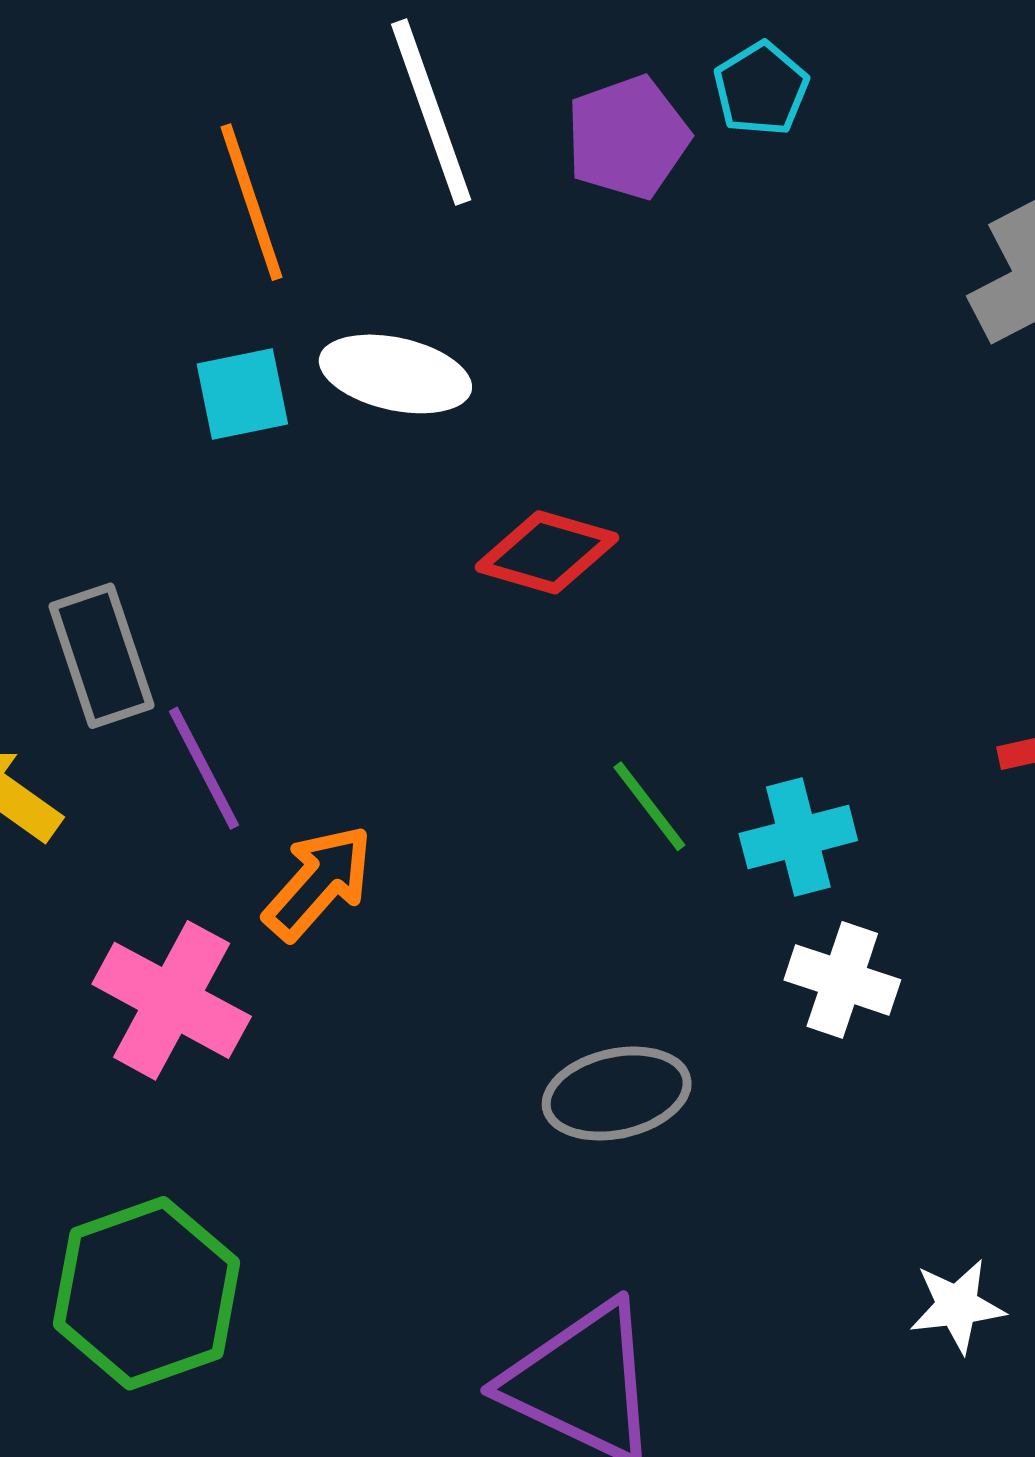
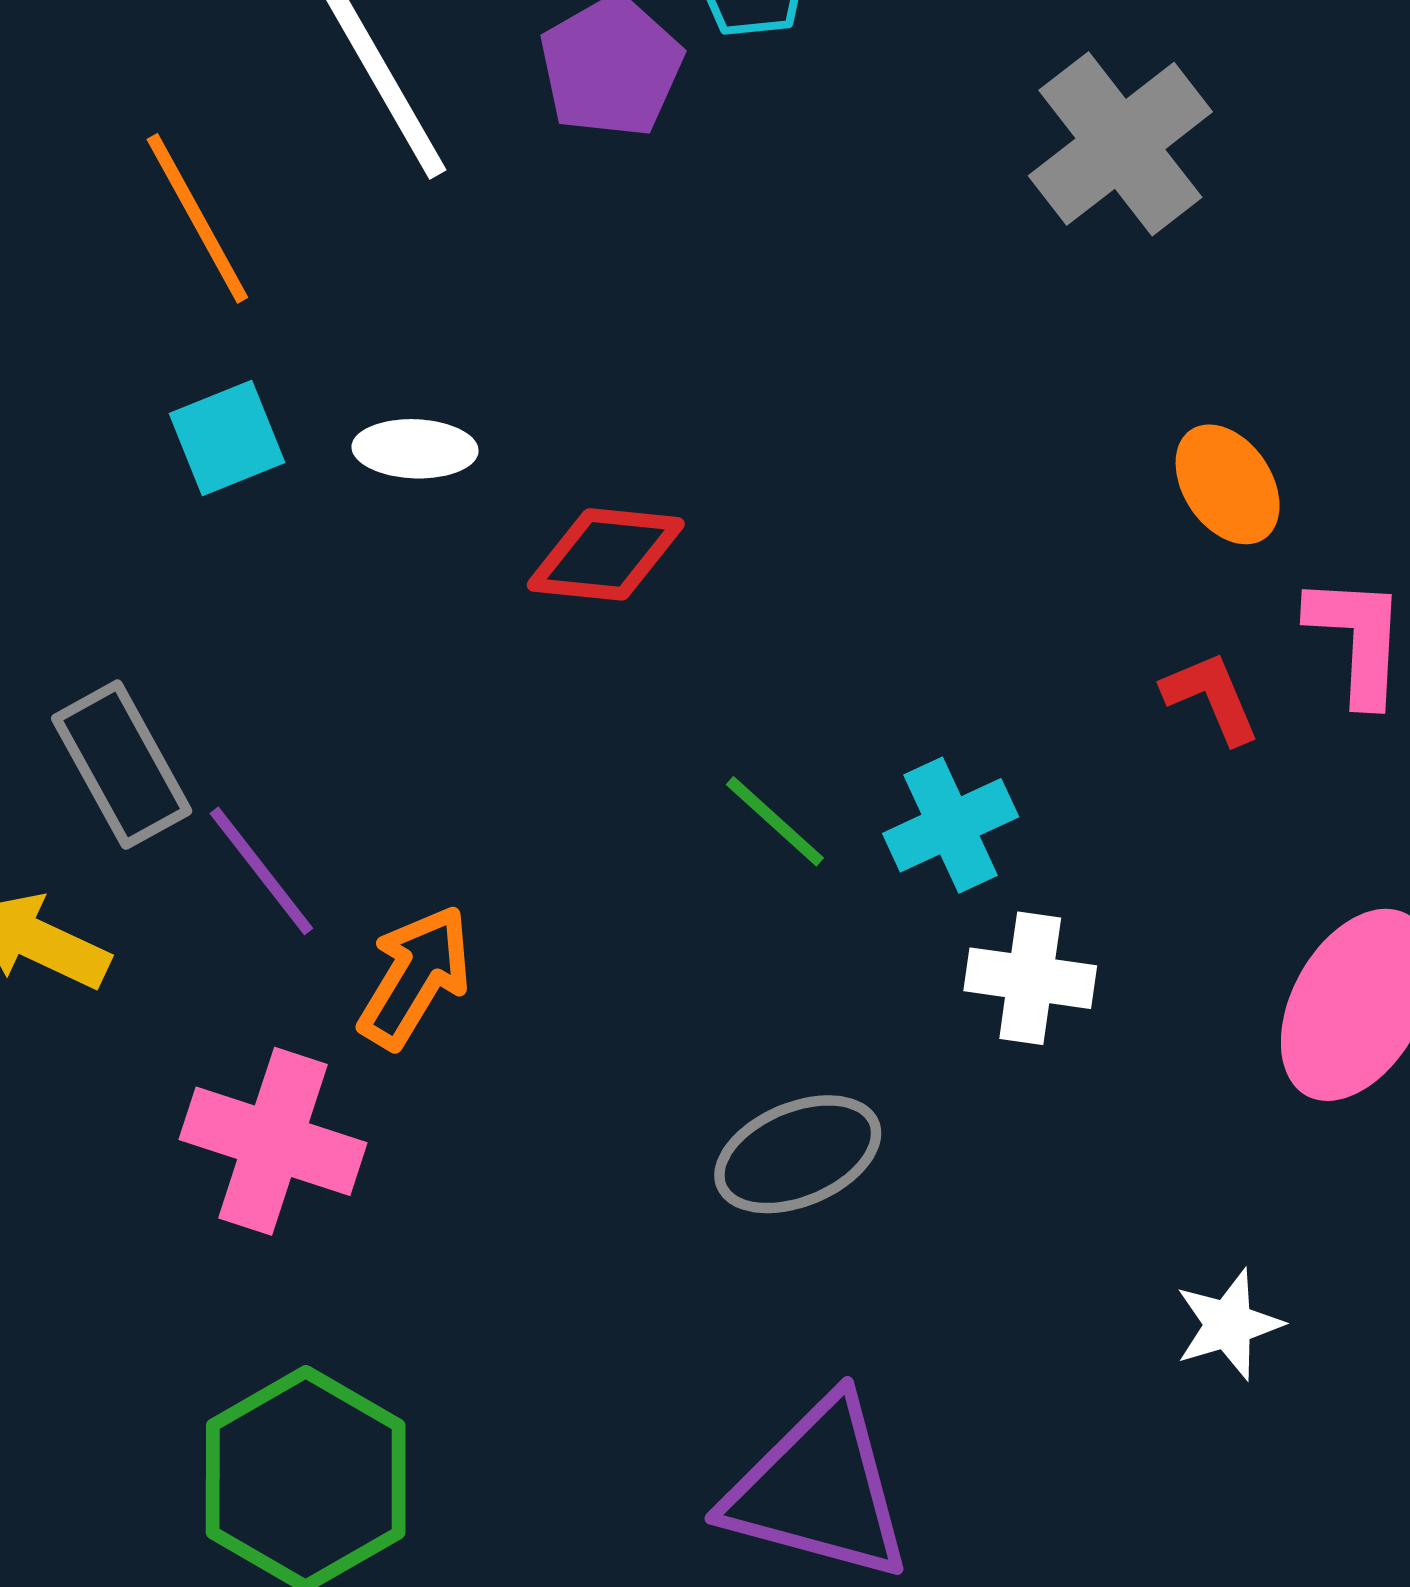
white ellipse: (395, 374) -> (415, 449), moved, size x0.7

